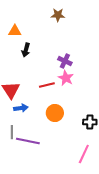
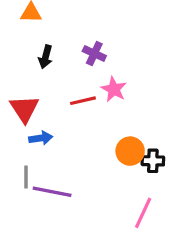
black arrow: (26, 50) -> (46, 57), moved
purple cross: (65, 61) -> (94, 53), moved
orange circle: (55, 113) -> (130, 151), moved

